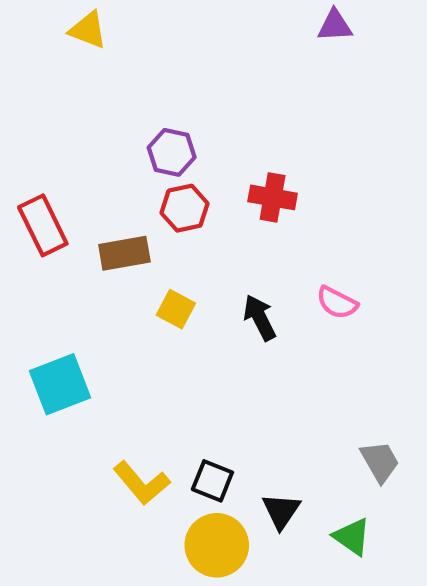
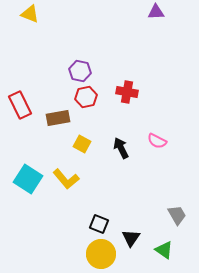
yellow triangle: (88, 30) -> (30, 14), moved
cyan square: (60, 384) -> (28, 179), turned -36
yellow L-shape: (142, 483) -> (66, 179), moved

